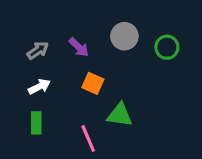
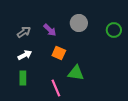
green circle: (167, 47) -> (114, 30), moved

